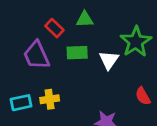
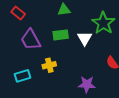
red rectangle: (54, 28) -> (18, 13), moved
yellow cross: (50, 99) -> (49, 65), moved

